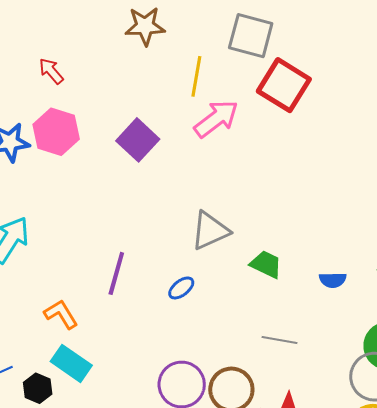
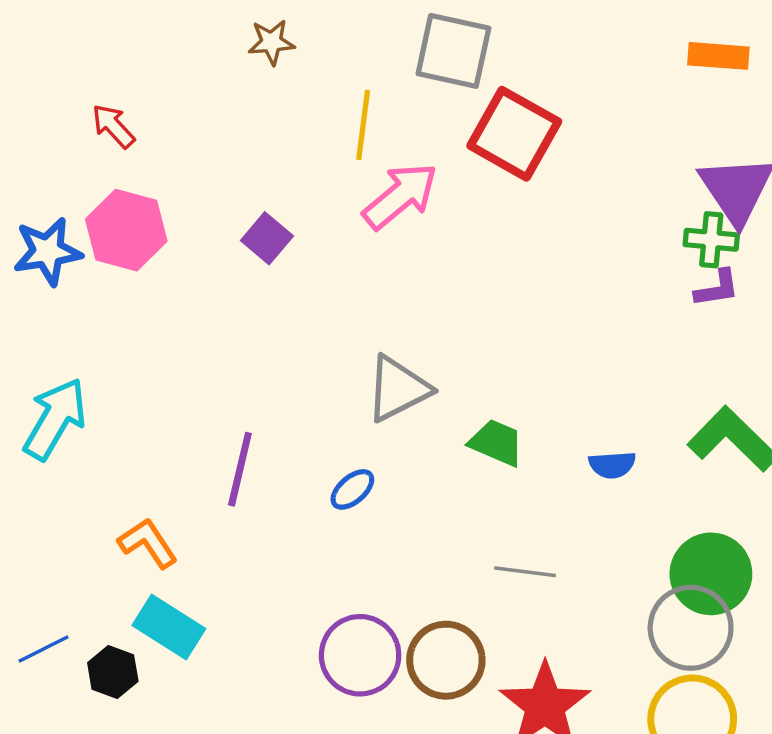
brown star: (145, 26) -> (271, 42), size x0.7
purple square: (138, 140) -> (267, 238), size x0.7

